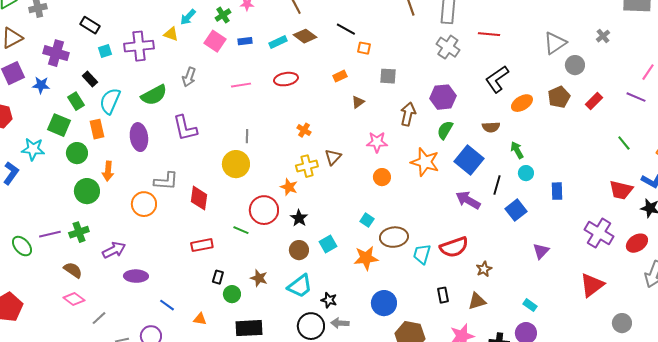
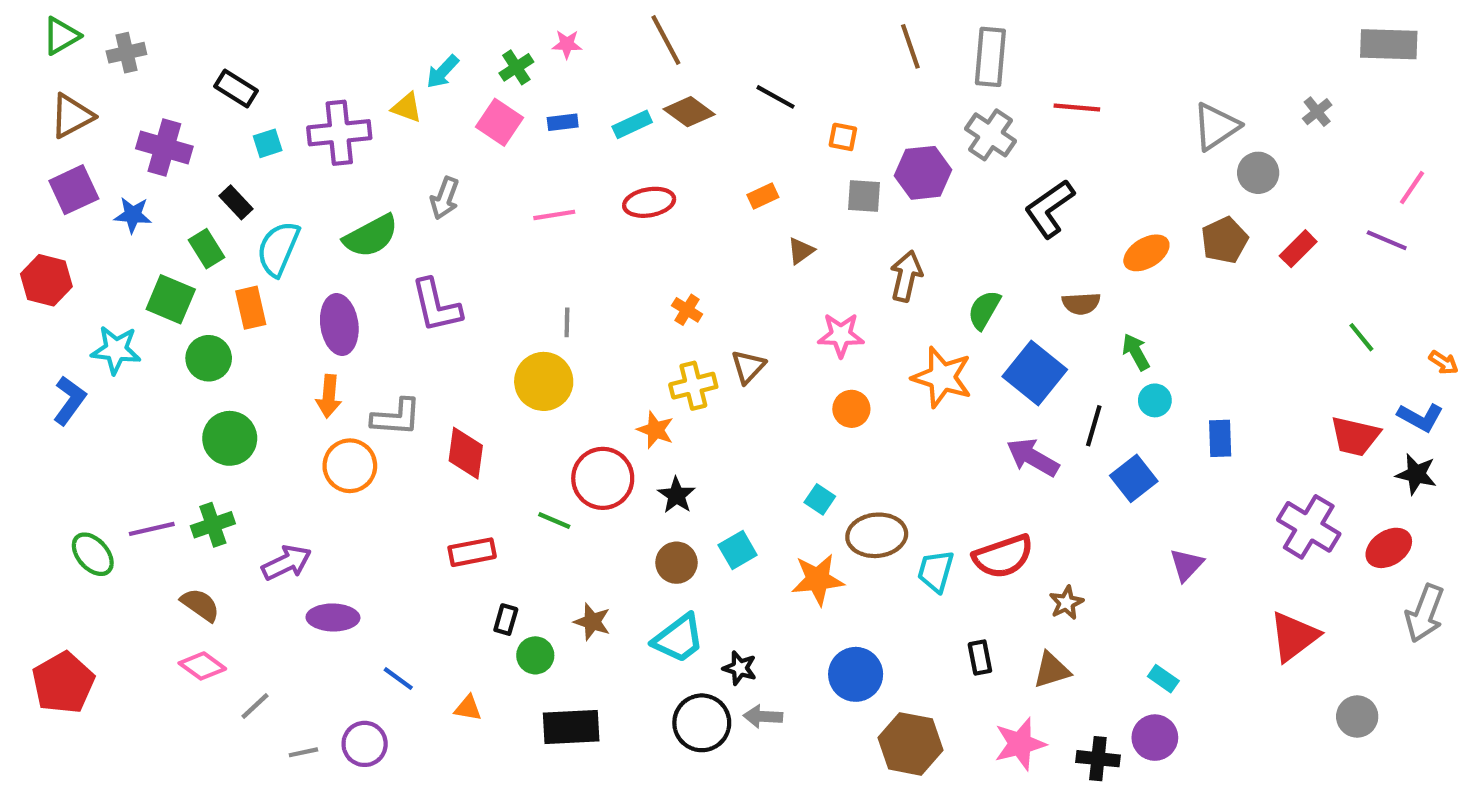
orange square: (364, 48) -> (843, 137), moved
black L-shape: (497, 79) -> (1049, 209), moved
purple hexagon: (443, 97) -> (923, 173), moved
orange arrow: (108, 171) -> (329, 396), moved

